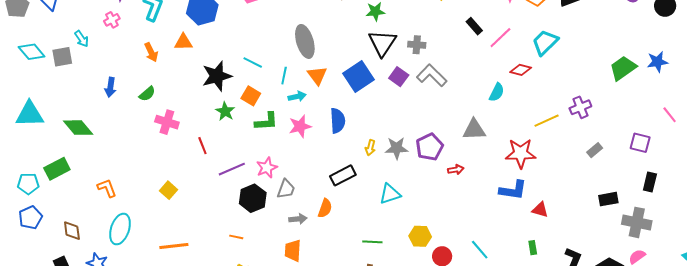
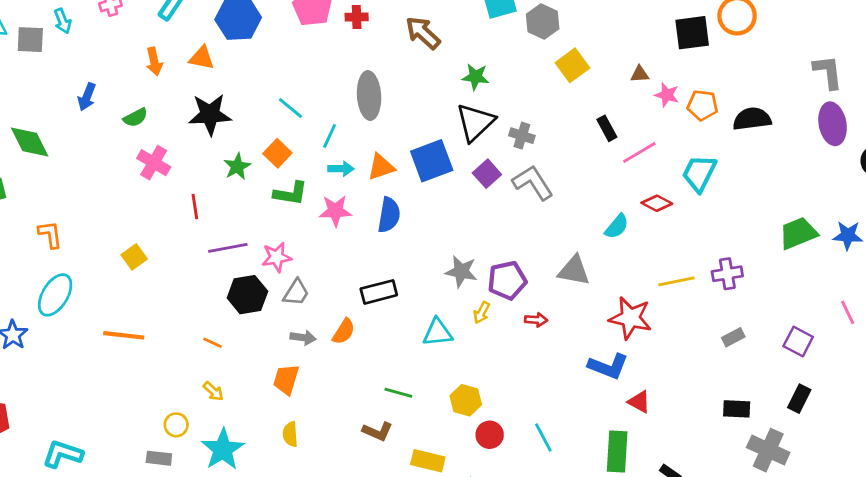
cyan trapezoid: (545, 42) -> (699, 173), turned -32
orange triangle: (317, 75) -> (381, 167), moved, turned 35
black star: (217, 76) -> (210, 114), moved
yellow arrow: (370, 148) -> (481, 313), moved
green rectangle: (533, 248) -> (617, 452), size x2.0

